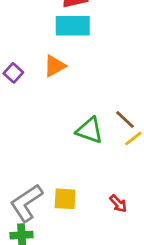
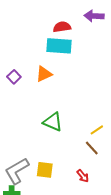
brown line: (125, 120) -> (92, 148), moved
green triangle: (90, 130) -> (53, 122), moved

